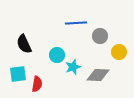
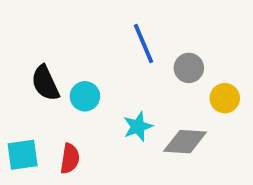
blue line: (76, 23) -> (144, 43), turned 70
cyan circle: (57, 55) -> (85, 96), moved
cyan square: (18, 74) -> (23, 155), moved

